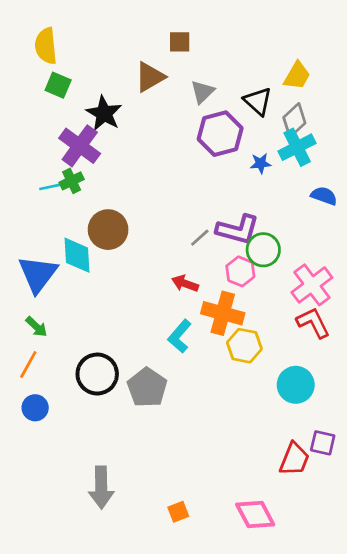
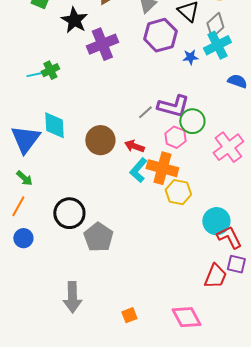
purple cross: (80, 146) -> (102, 44), moved, turned 32
brown circle: (108, 230) -> (100, 140), moved
red L-shape: (313, 323) -> (229, 237), moved
cyan L-shape: (180, 336) -> (138, 170), moved
gray pentagon: (147, 388) -> (98, 237), moved

